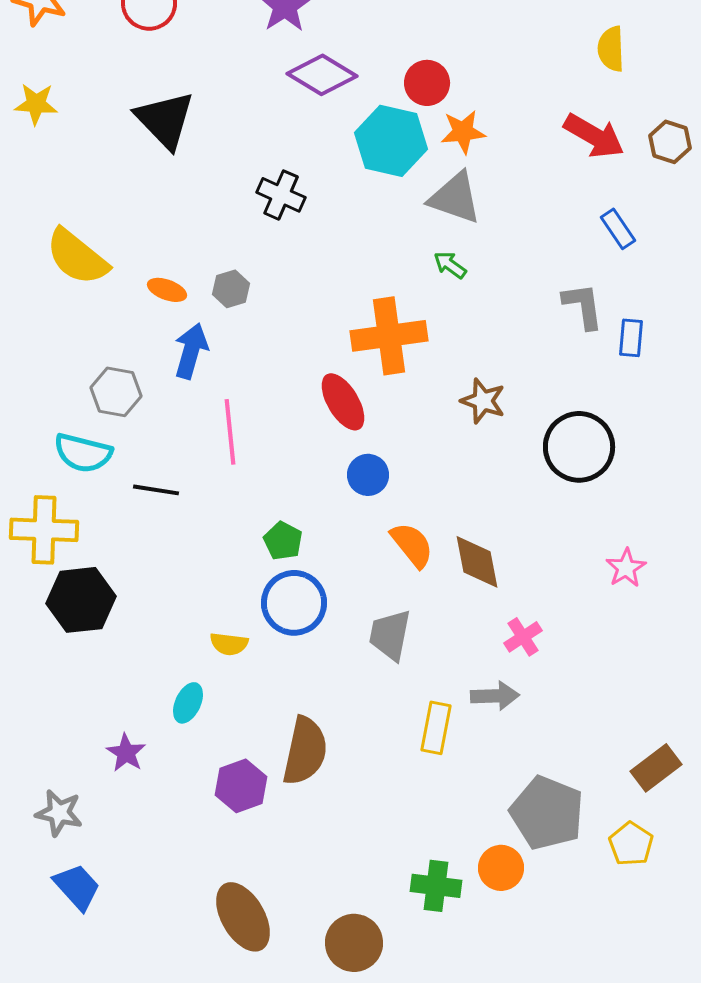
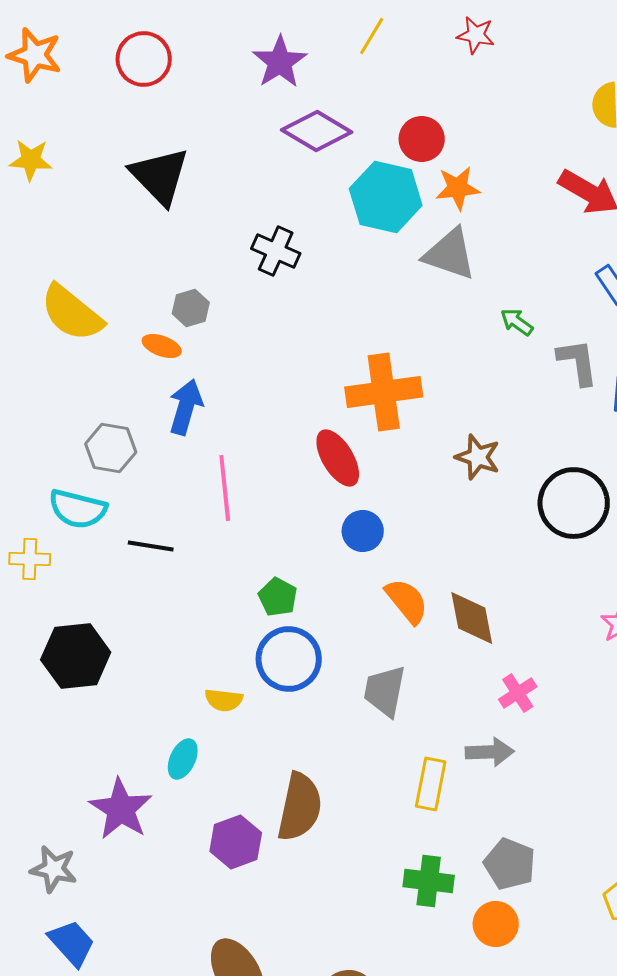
green arrow: (450, 265) -> (517, 322), moved
gray hexagon: (231, 289) -> (191, 308), moved
yellow cross: (44, 530) -> (30, 559), moved, size x0.6
purple star: (126, 753) -> (121, 809), size x1.6
gray pentagon: (547, 813) -> (510, 864), moved, size x0.7
green cross: (436, 886) -> (429, 881), moved

